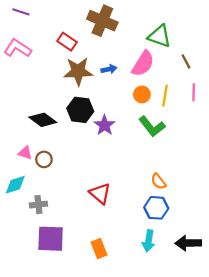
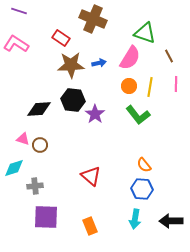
black diamond: (43, 120) -> (39, 109), turned -40

